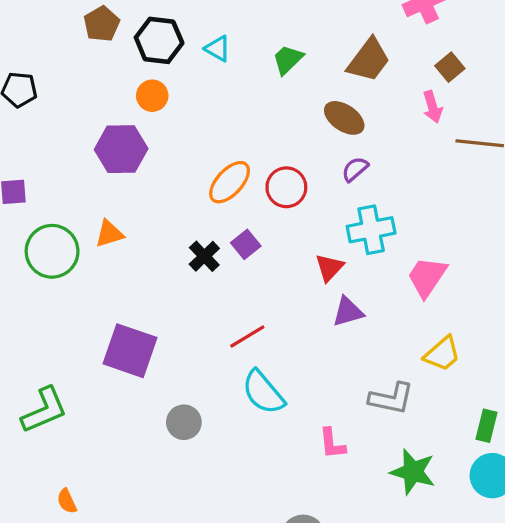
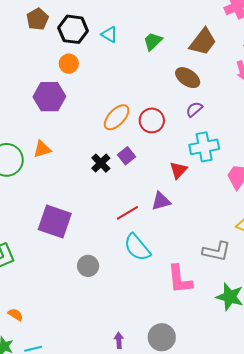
purple triangle: (348, 312) -> (161, 201), moved
pink L-shape: (332, 444) -> (180, 279), size x1.5
orange semicircle: (67, 501) -> (15, 315), turned 147

